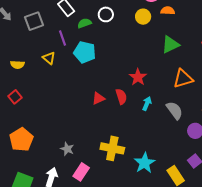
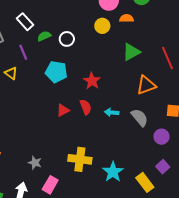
white circle: (106, 14) -> (67, 39), moved
cyan pentagon: (85, 52) -> (56, 72), moved
red star: (138, 77) -> (92, 81), moved
cyan arrow: (147, 104) -> (112, 112), turned -104

